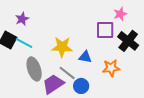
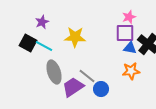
pink star: (120, 14) -> (129, 17), moved
yellow star: (62, 47) -> (75, 37), moved
blue triangle: (85, 57) -> (130, 48), moved

